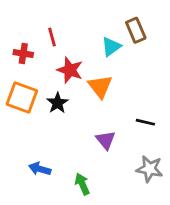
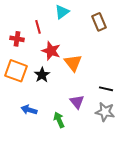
cyan triangle: (111, 47) -> (62, 12), moved
blue arrow: (40, 169) -> (29, 110), moved
gray star: (150, 169) -> (105, 112), moved
green arrow: (82, 184) -> (59, 120), moved

